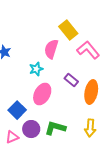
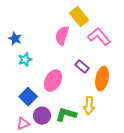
cyan star: (36, 69) -> (25, 60), moved
yellow arrow: (90, 128) -> (89, 106), moved

